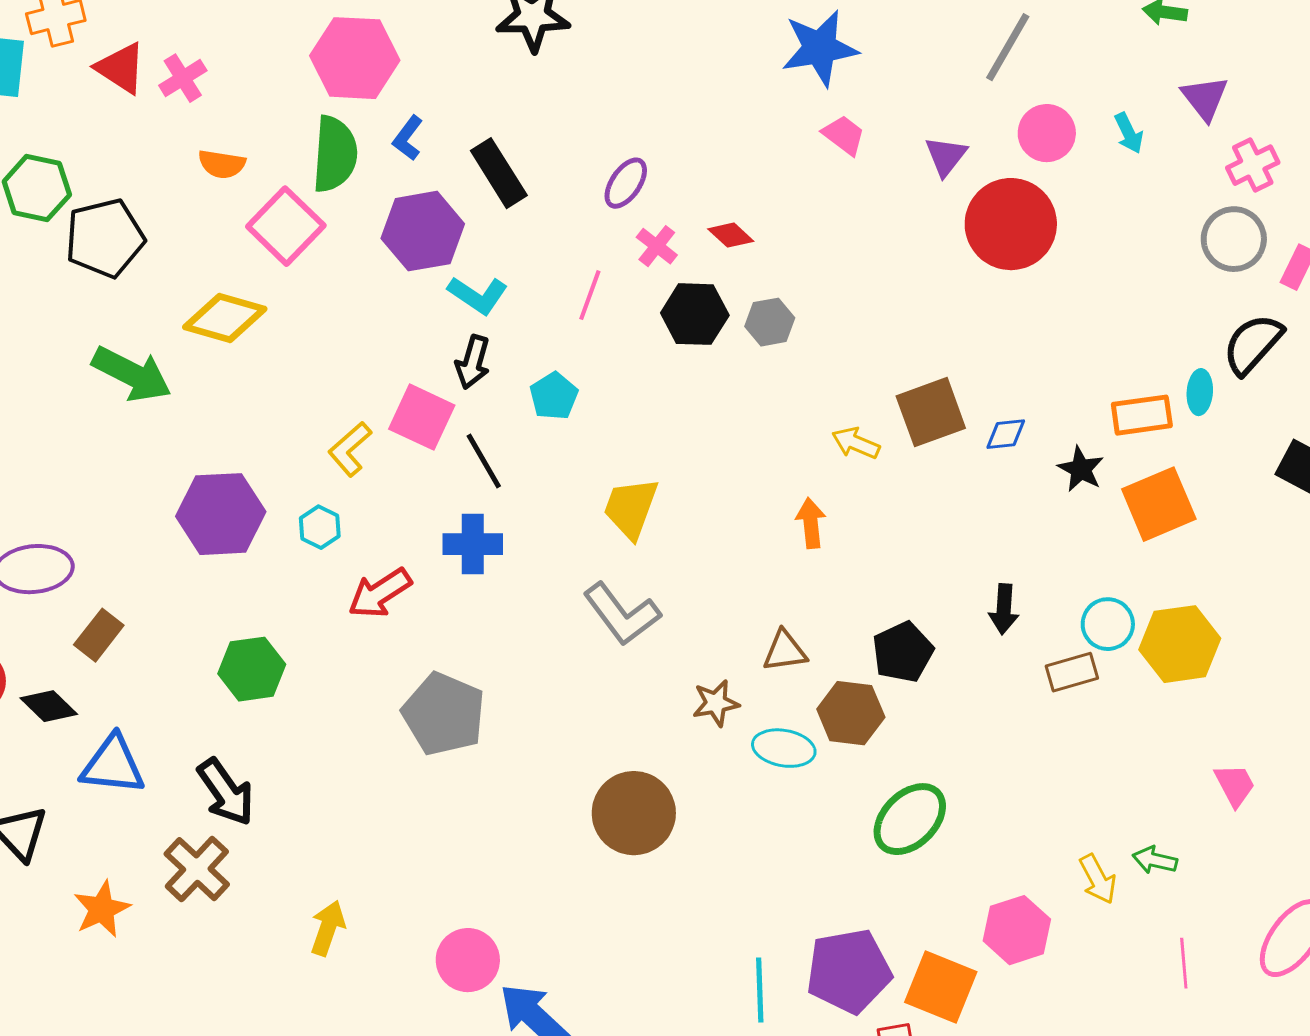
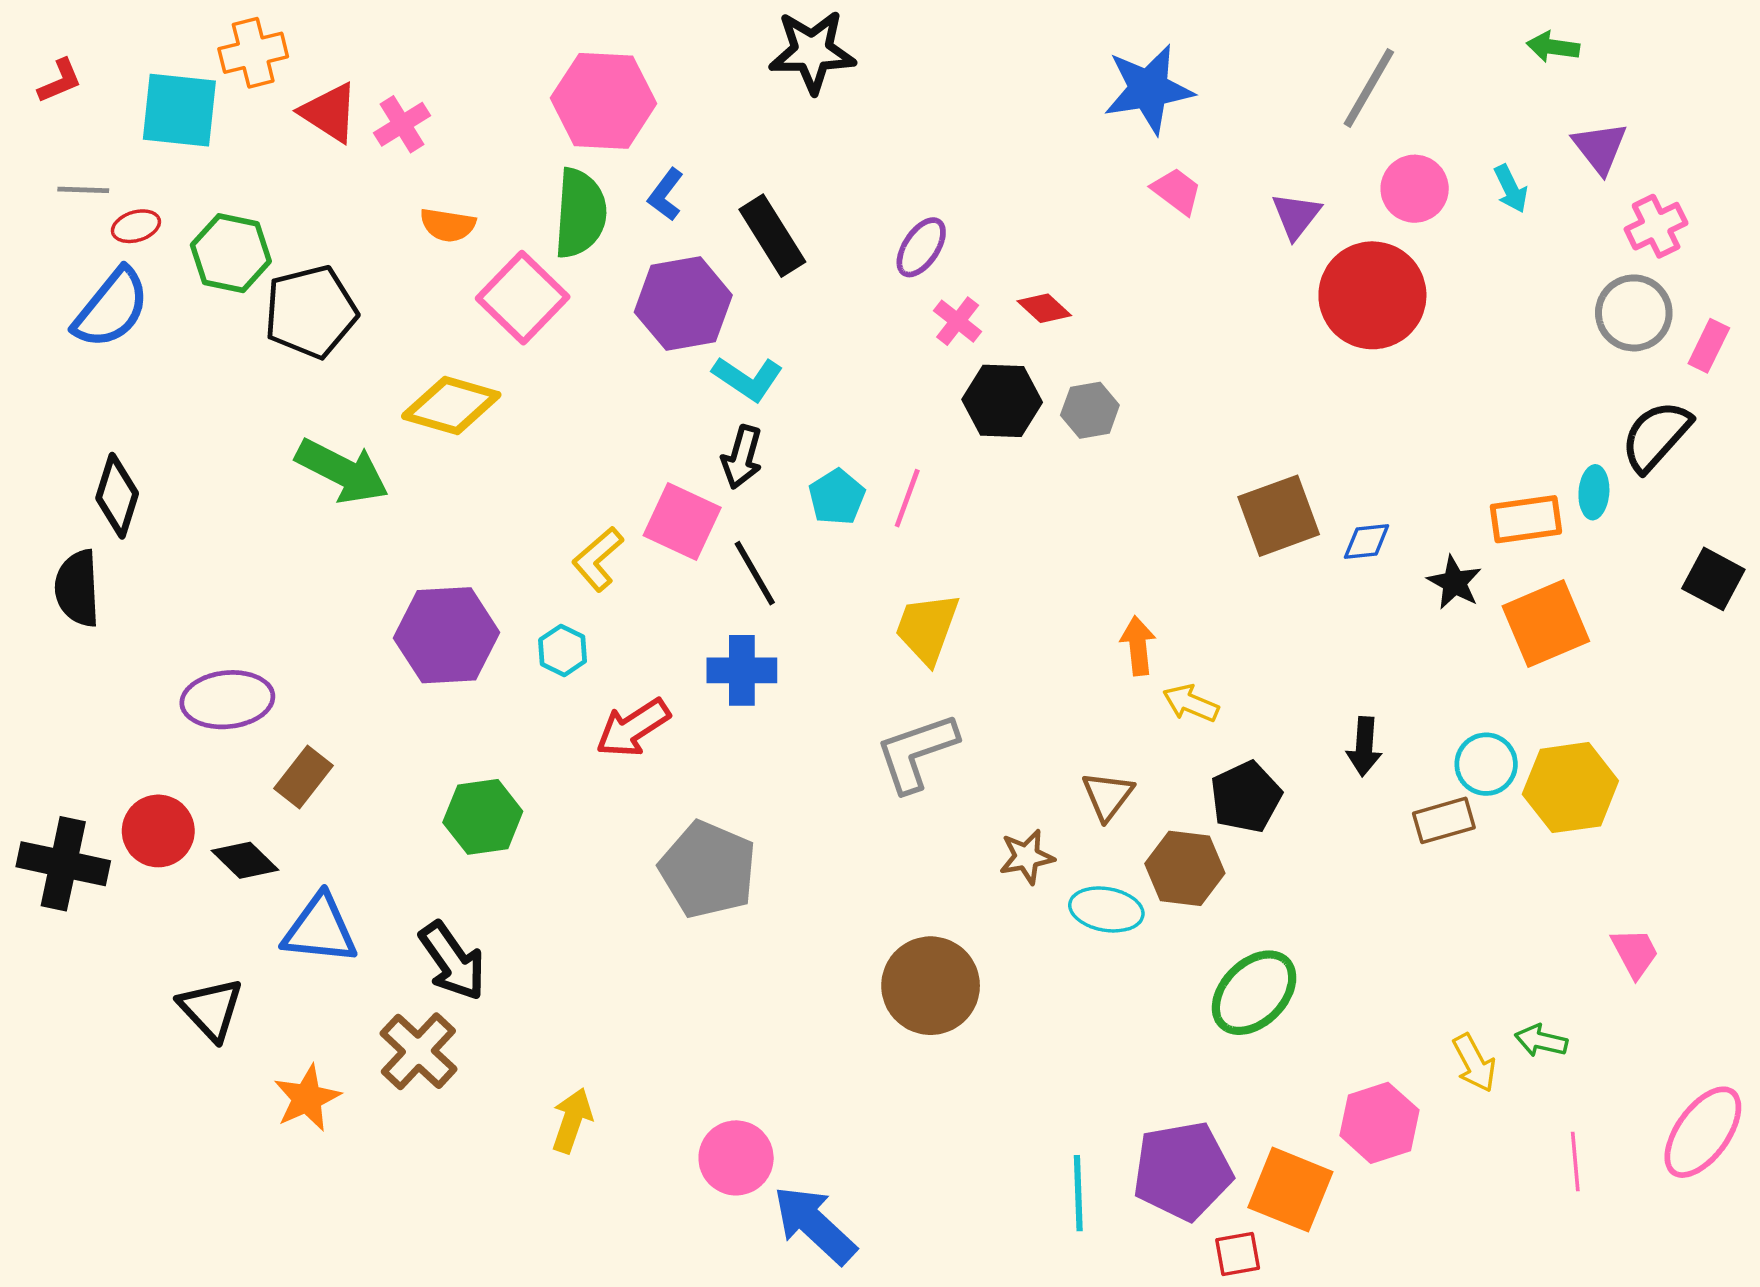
pink line: (590, 295) -> (907, 498), moved
yellow arrow: (856, 443) -> (1191, 703), moved
gray L-shape: (622, 614) -> (917, 752), turned 108
brown triangle: (785, 651) -> (1108, 796), turned -45

